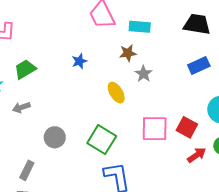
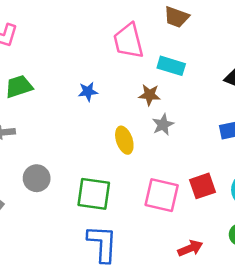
red square: (187, 127) -> (202, 186), moved, turned 30
green square: (102, 140) -> (94, 194), turned -36
red arrow: (197, 155) -> (190, 248), moved

